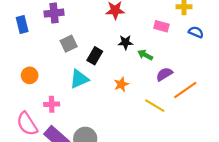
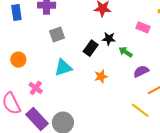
black rectangle: (95, 56) -> (91, 48), moved
pink cross: (52, 104) -> (36, 88), turned 32
yellow line: (155, 106) -> (140, 110), moved

